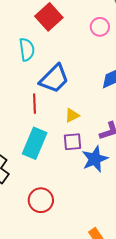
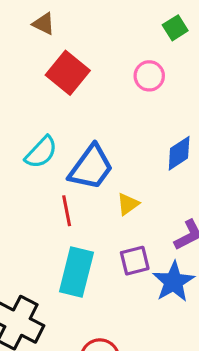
cyan semicircle: (27, 49) -> (41, 152), moved, turned 60
yellow triangle: (72, 115) -> (128, 204), moved

